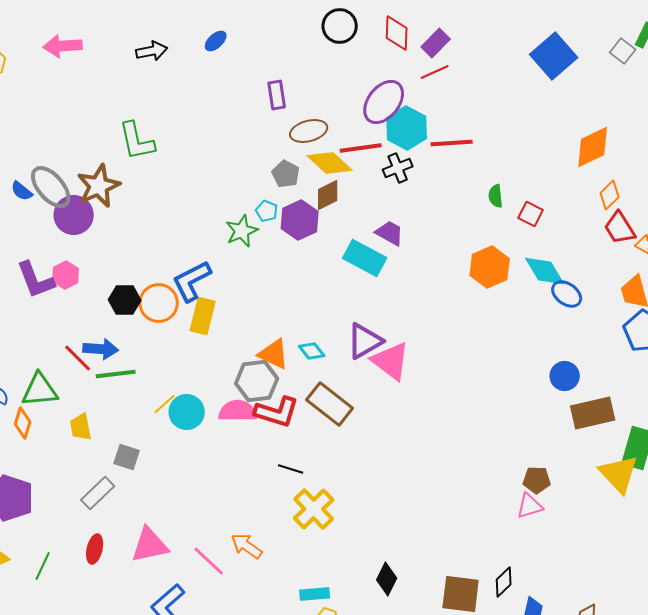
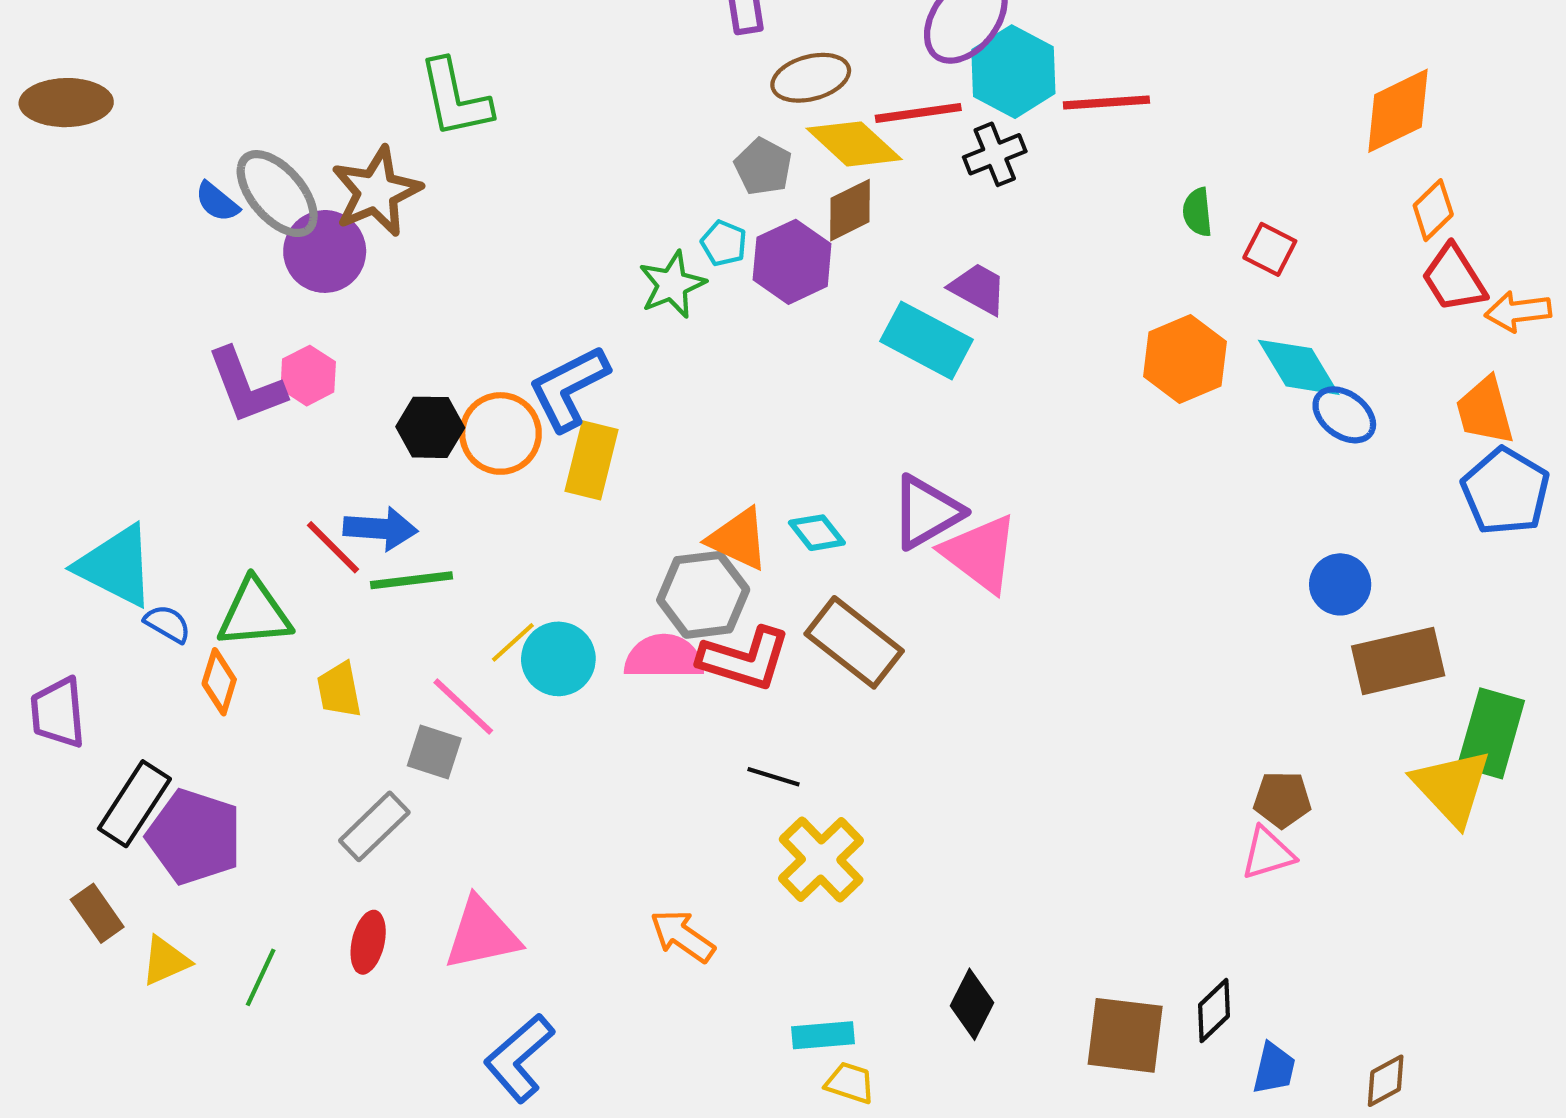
pink line: (209, 561) -> (463, 706), moved

